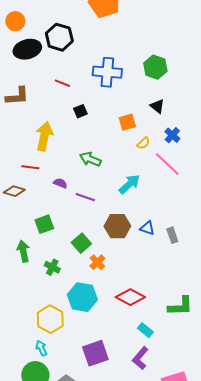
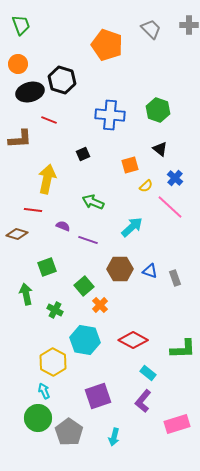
red line: (62, 83) -> (49, 120), moved

